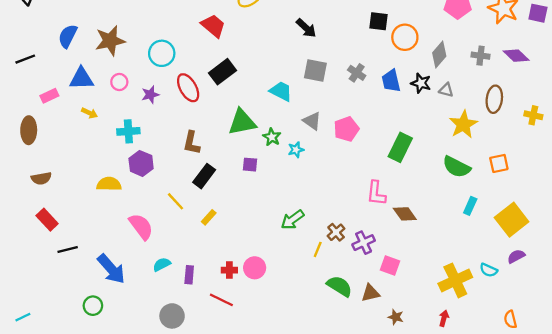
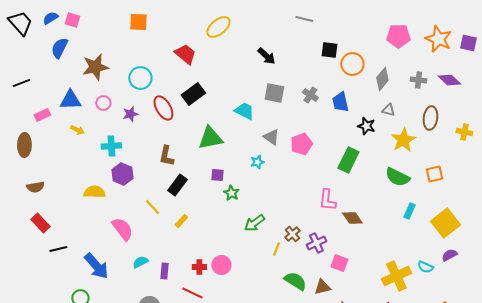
blue semicircle: (68, 36) -> (59, 48), moved
black star: (421, 83) -> (366, 126), moved
green star: (272, 137) -> (231, 193), moved

